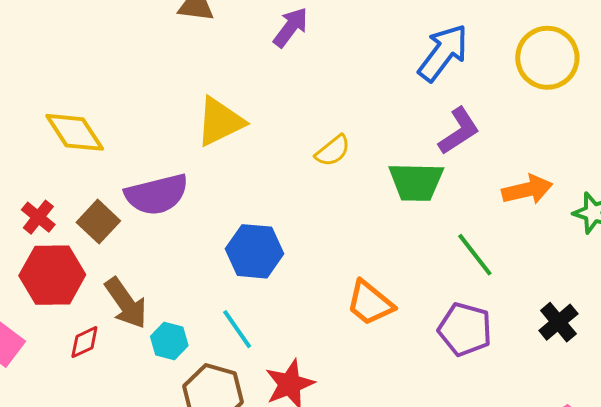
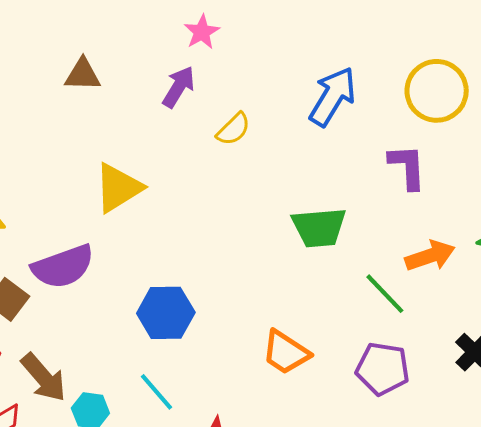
purple L-shape: (459, 131) -> (407, 167), moved, turned -54
yellow semicircle: (333, 151) -> (233, 129), moved
orange arrow: (527, 190) -> (430, 256), moved

